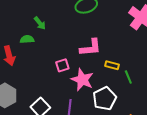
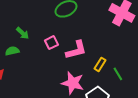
pink square: (62, 65) -> (51, 43), moved
yellow rectangle: (112, 65) -> (100, 64), turned -64

